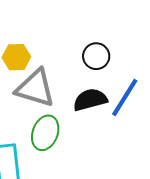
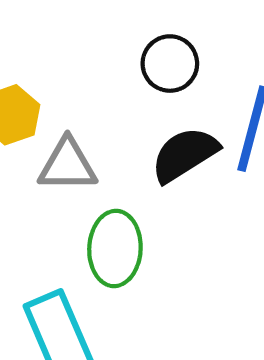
gray triangle: (35, 88) -> (68, 165), size x0.7

